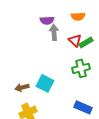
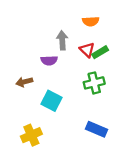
purple semicircle: (47, 20) -> (49, 60), moved
brown arrow: (22, 87) -> (24, 82), moved

